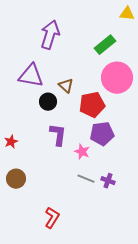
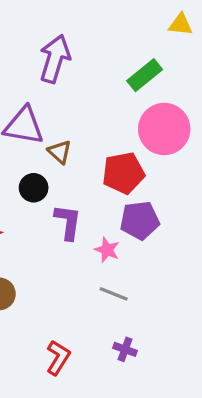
brown triangle: (66, 86) -> (60, 152), moved
black circle: (48, 102) -> (34, 188), moved
purple cross: (108, 181) -> (125, 349), moved

